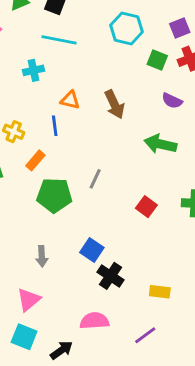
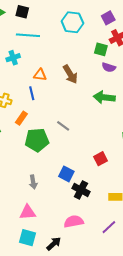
green square: (157, 60) -> (101, 49), moved
gray line: (95, 179) -> (63, 126), turned -72
red square: (146, 207) -> (100, 159), moved, turned 32
pink triangle: (29, 300) -> (28, 212), turned 42

